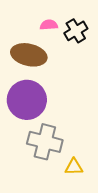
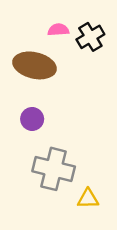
purple circle: (27, 100) -> (32, 119), size x0.5

